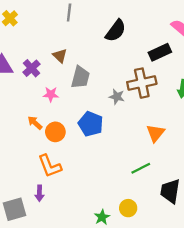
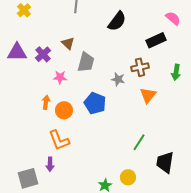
brown cross: (142, 83) -> (140, 67), size x0.7
orange arrow: (35, 123) -> (46, 102), turned 56
orange triangle: (155, 133) -> (148, 95), moved
green line: (141, 168) -> (139, 142), turned -30

